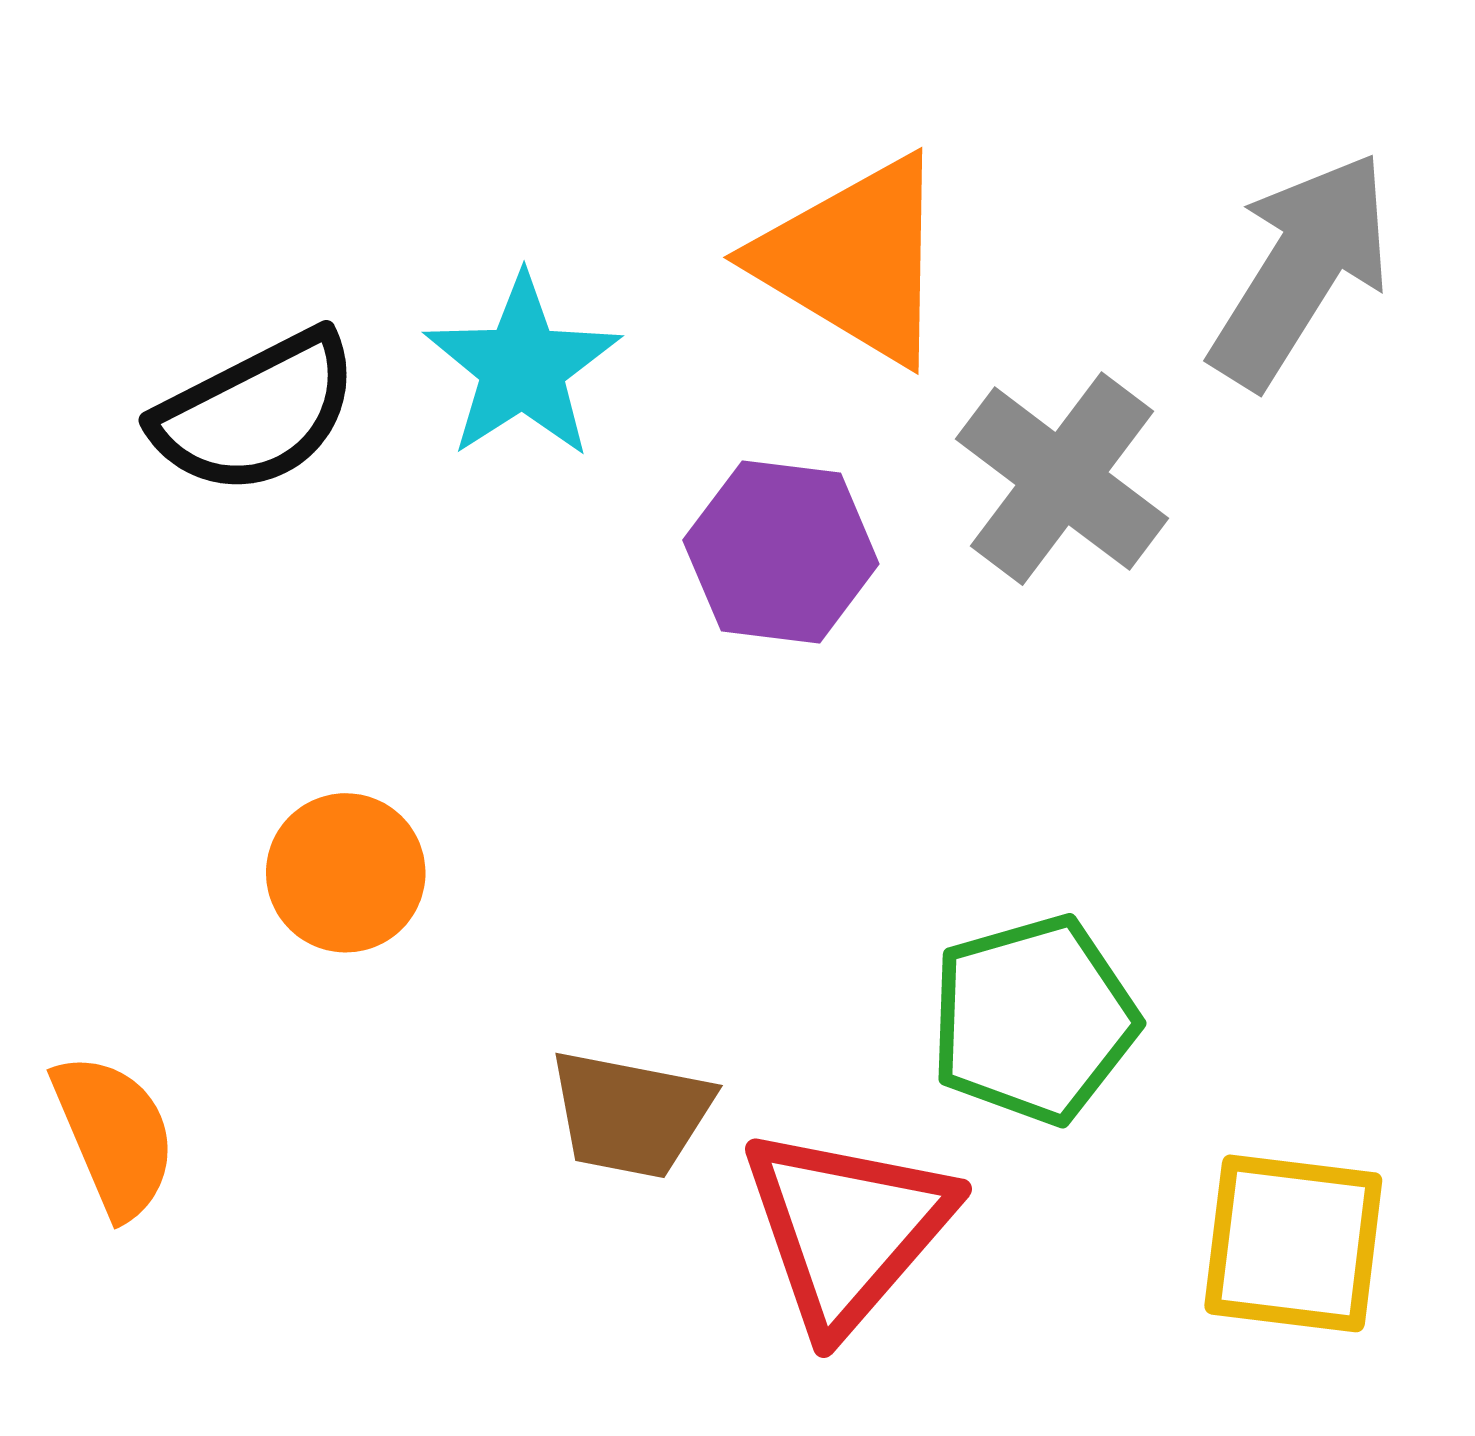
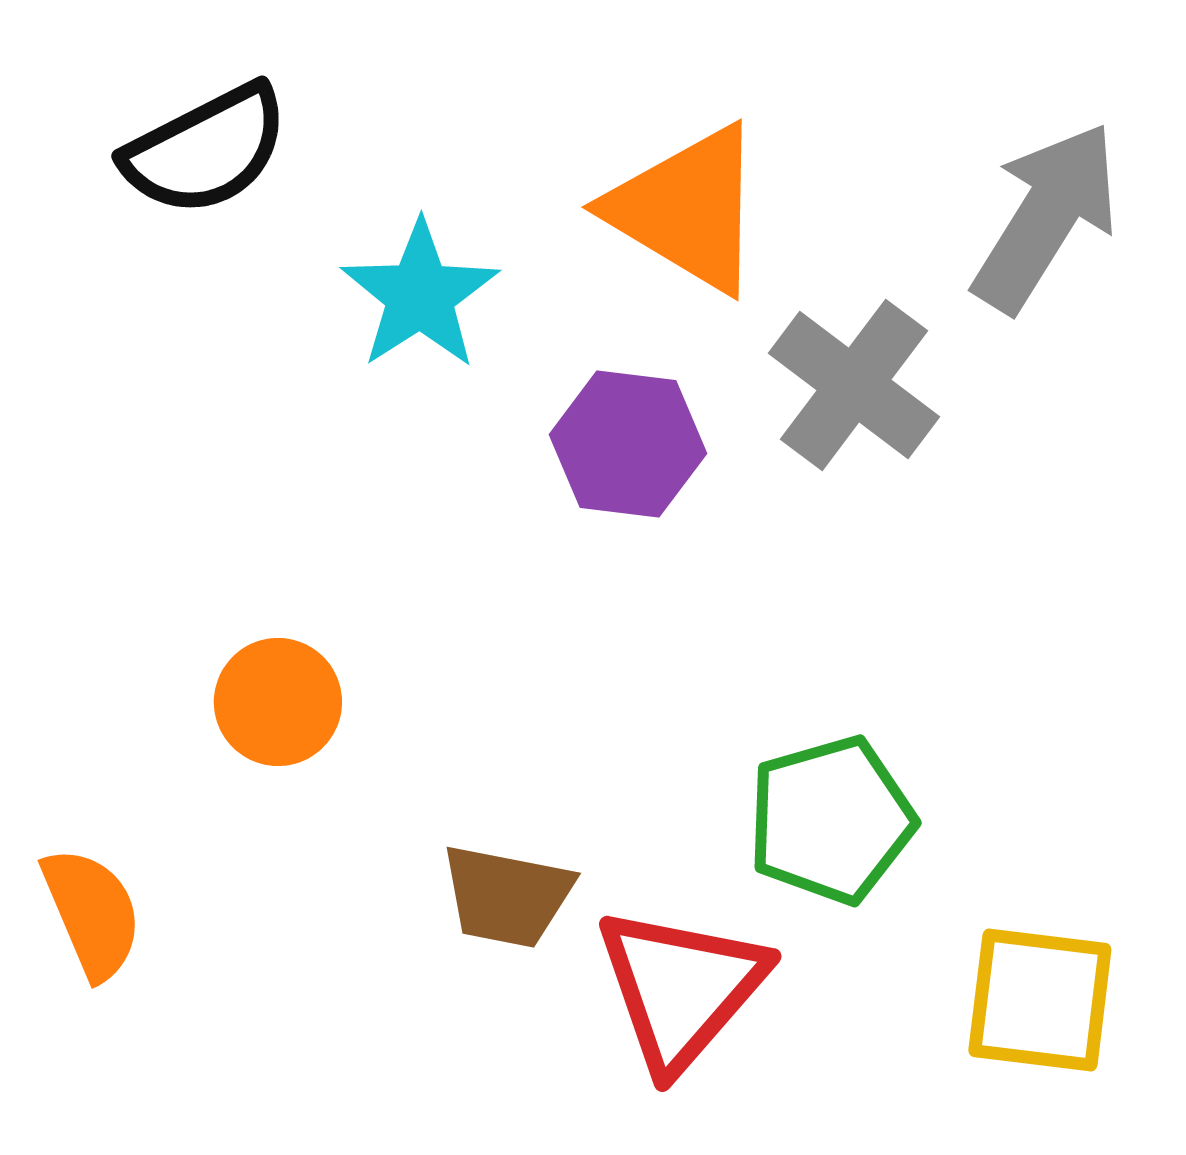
black semicircle: (256, 413) -> (206, 150), moved

